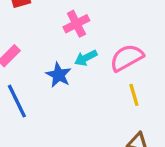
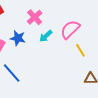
blue star: (59, 75) -> (18, 38), moved

